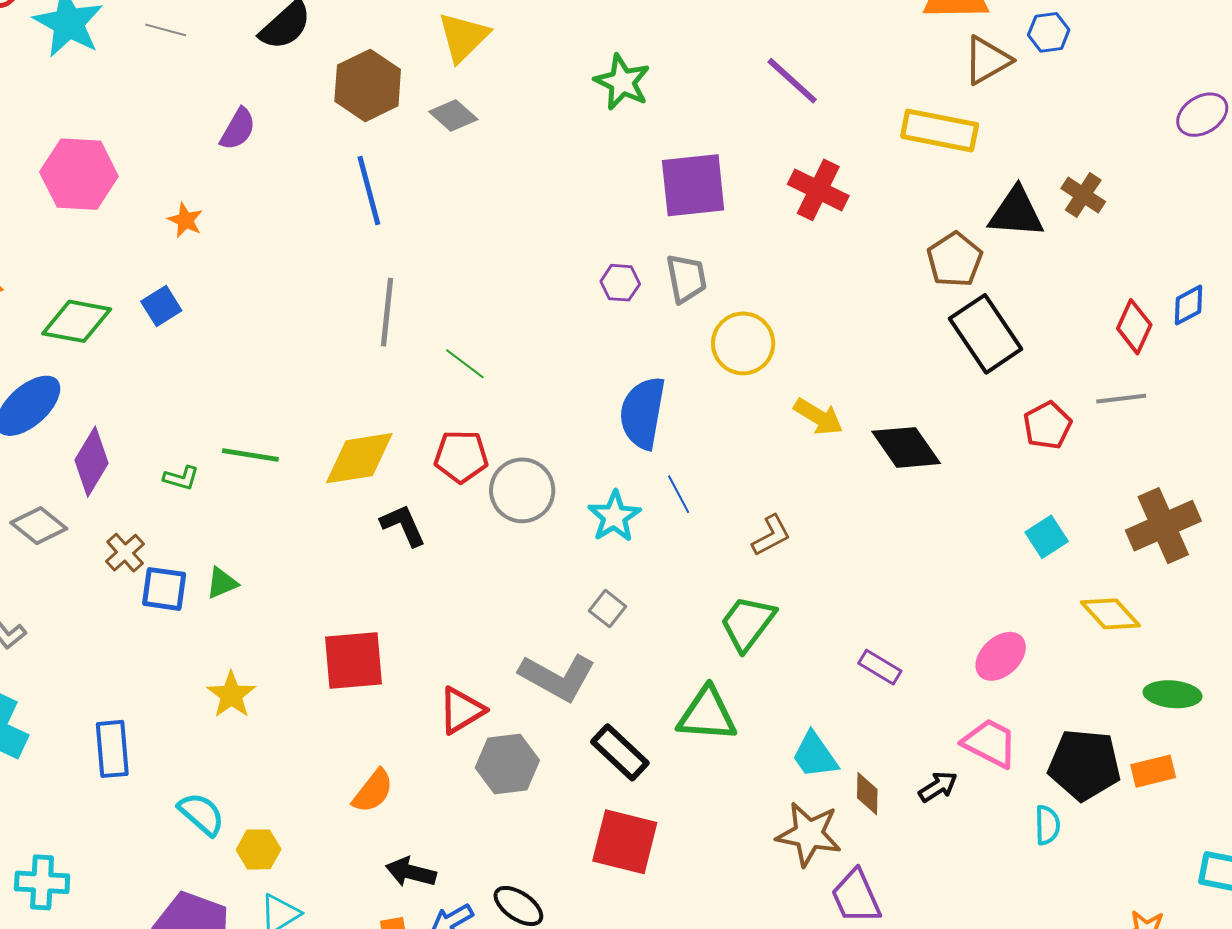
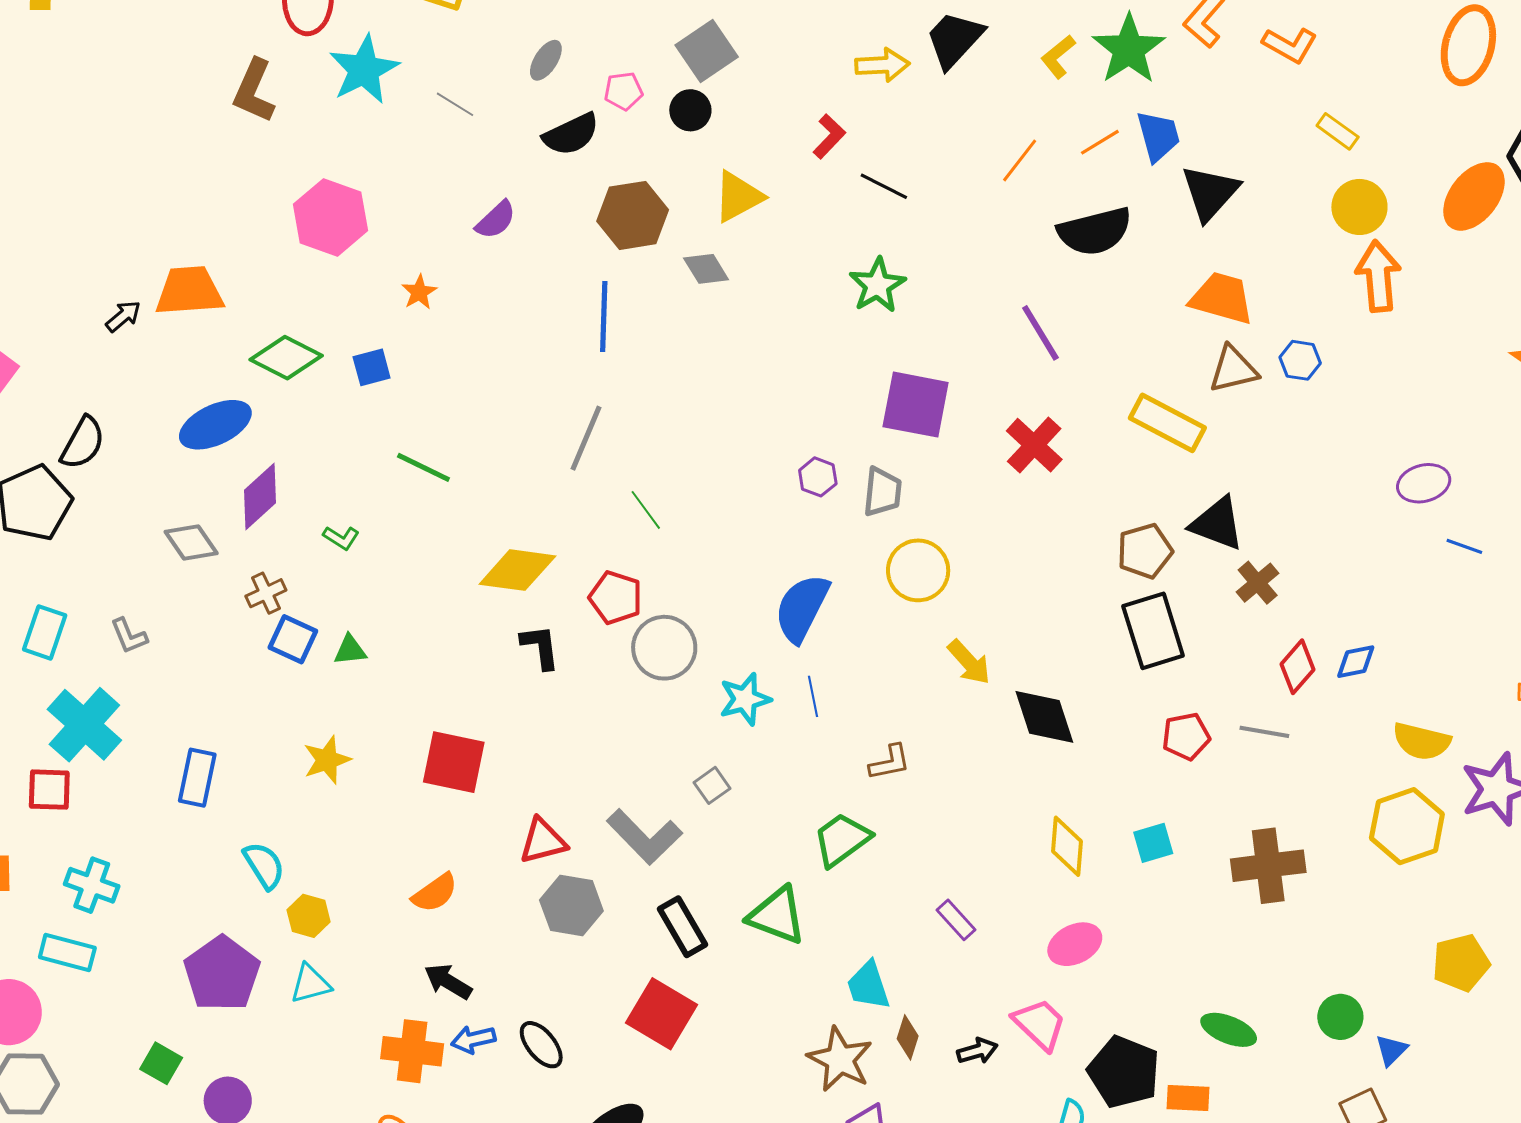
brown cross: (1083, 195) -> (1258, 583), moved
green line: (250, 455) -> (423, 467), moved
yellow diamond: (1110, 614) -> (1067, 846), moved, turned 30

